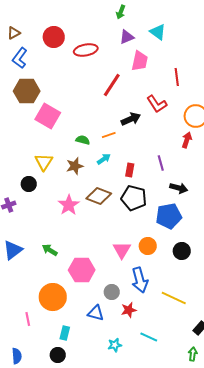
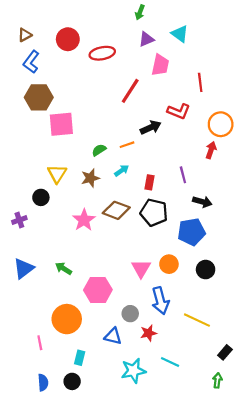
red L-shape: (157, 104) -> (179, 111), turned -35
pink square: (48, 116) -> (61, 124), turned -35
green semicircle: (83, 140) -> (99, 150), turned -48
cyan star: (115, 345) -> (133, 371), size x1.6
blue semicircle: (17, 356) -> (43, 383), moved

